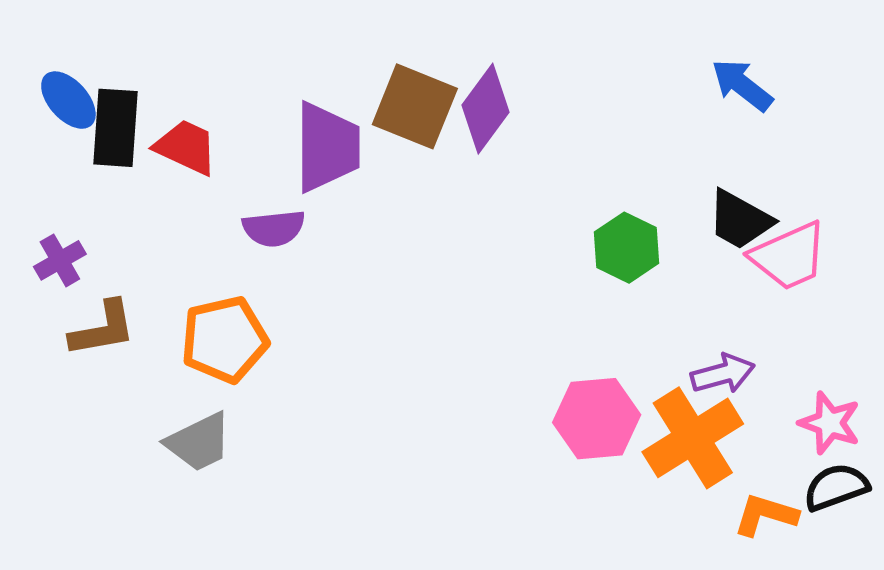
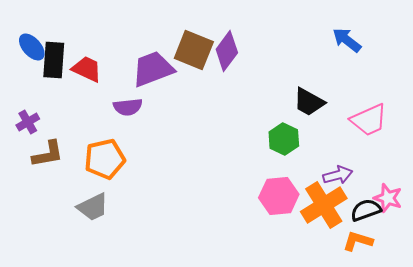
purple trapezoid: (327, 147) -> (153, 69), turned -111
black trapezoid: (740, 220) -> (309, 102), moved
green hexagon: (627, 248) -> (284, 139), moved
black semicircle: (836, 487) -> (366, 210), moved

